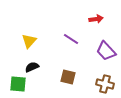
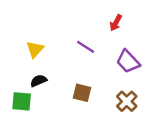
red arrow: (96, 19) -> (116, 23), turned 128
brown cross: (105, 84) -> (127, 101), turned 30

